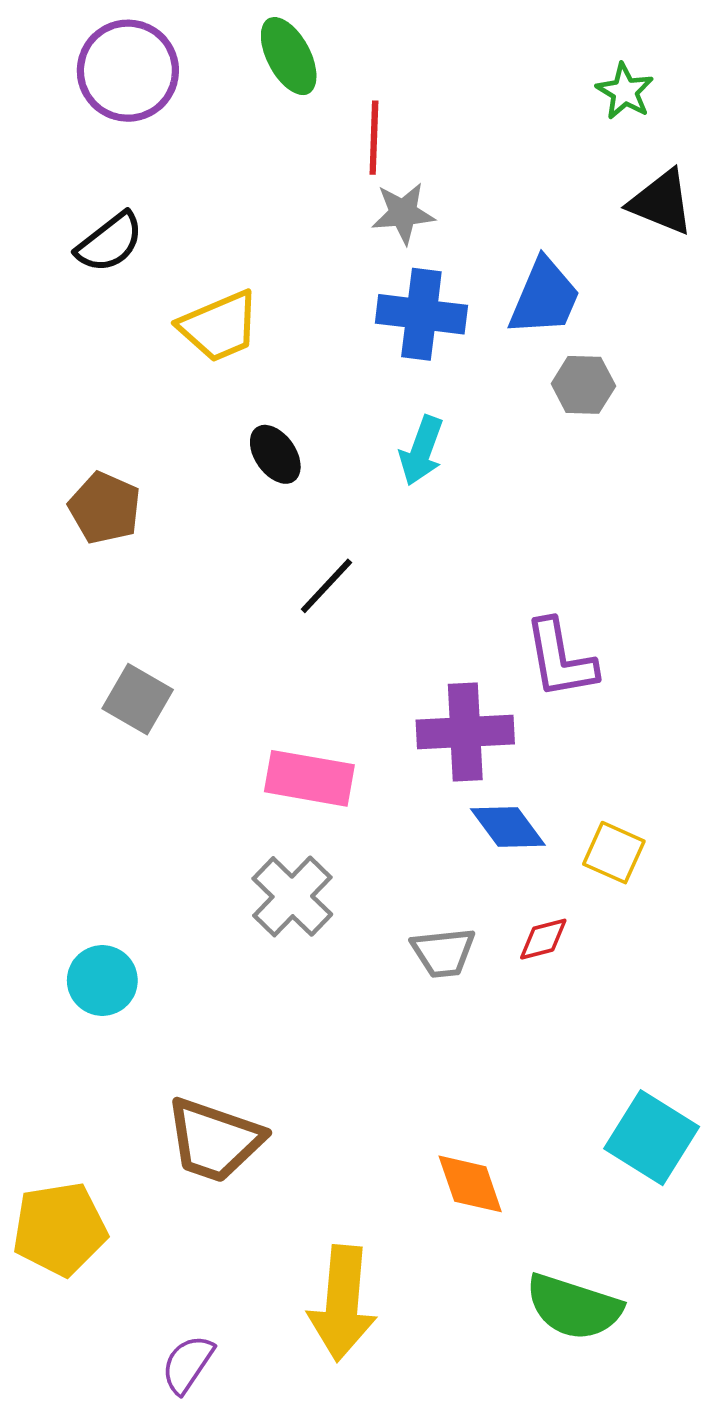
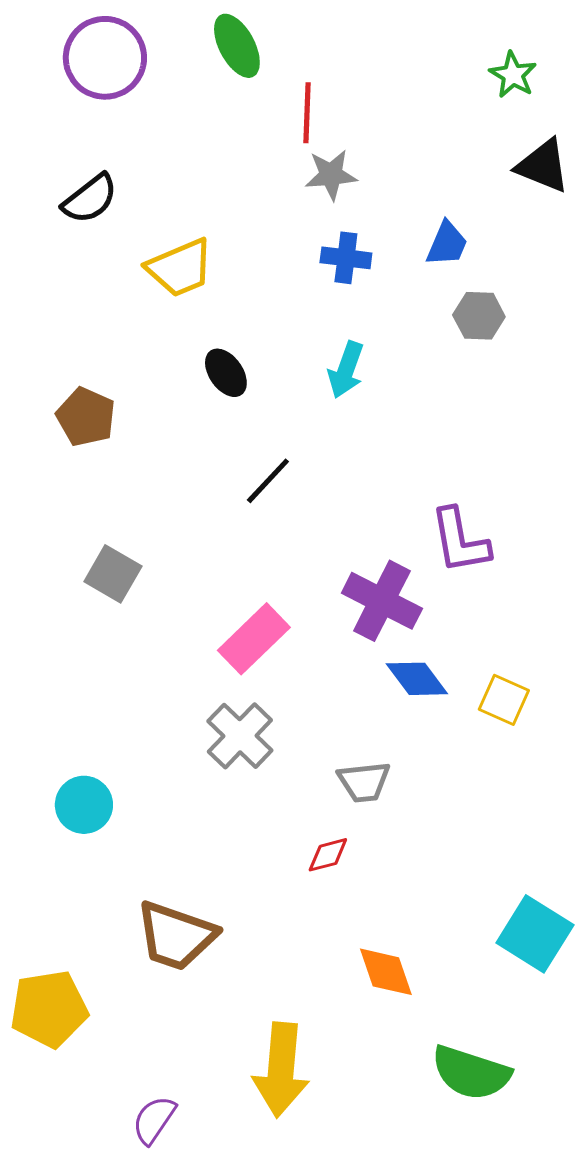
blue trapezoid: (544, 297) -> (447, 244), size x0.7
blue cross: (421, 314) -> (346, 258), size x0.7
purple cross: (465, 732) -> (382, 601), turned 30
pink rectangle: (309, 778) -> (254, 639), turned -54
red diamond: (543, 939) -> (328, 855), moved

